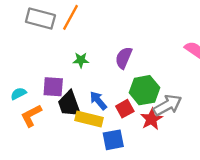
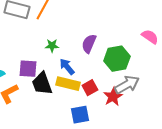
green hexagon: (144, 90) -> (117, 59), moved
blue arrow: (98, 101) -> (67, 67), moved
yellow rectangle: (89, 119) -> (68, 84), moved

